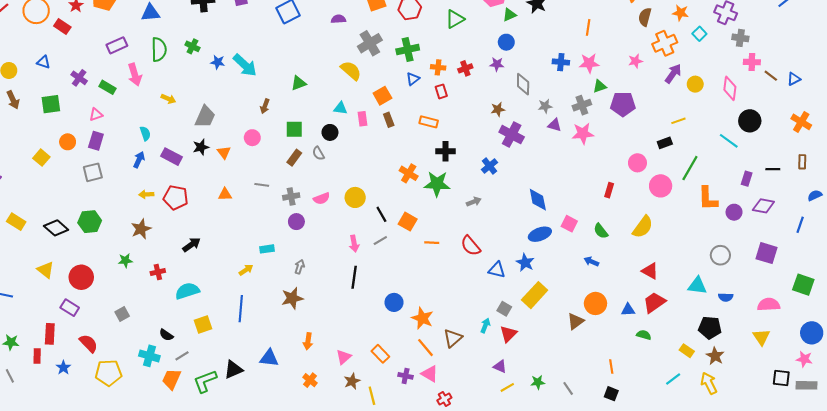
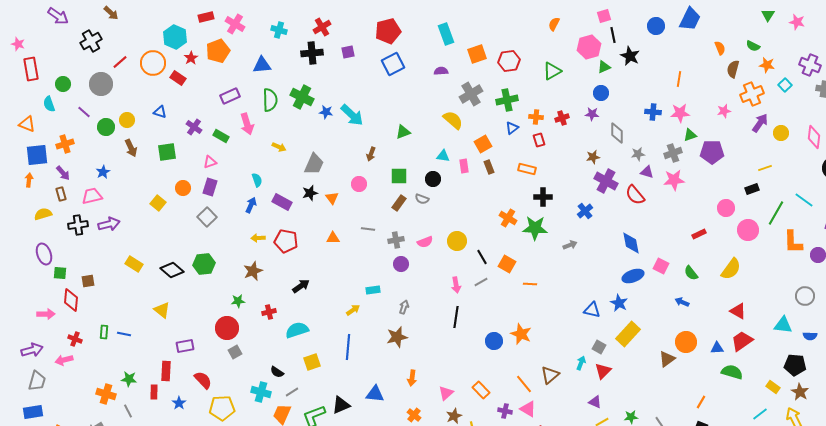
green cross: (192, 46) -> (302, 97), size x1.6
cyan line: (729, 141) -> (804, 200), moved
gray semicircle: (318, 153) -> (422, 199), turned -40
gray square: (93, 172) -> (207, 217), turned -30
red rectangle: (609, 190) -> (699, 234), turned 48
red semicircle: (471, 246) -> (635, 195), moved
red circle: (81, 277) -> (227, 328), moved
purple rectangle: (70, 308) -> (185, 346), turned -42
orange star: (422, 318) -> (521, 334), moved
green semicircle: (644, 335) -> (732, 372), size x1.5
orange line: (611, 366) -> (701, 402), turned 40

